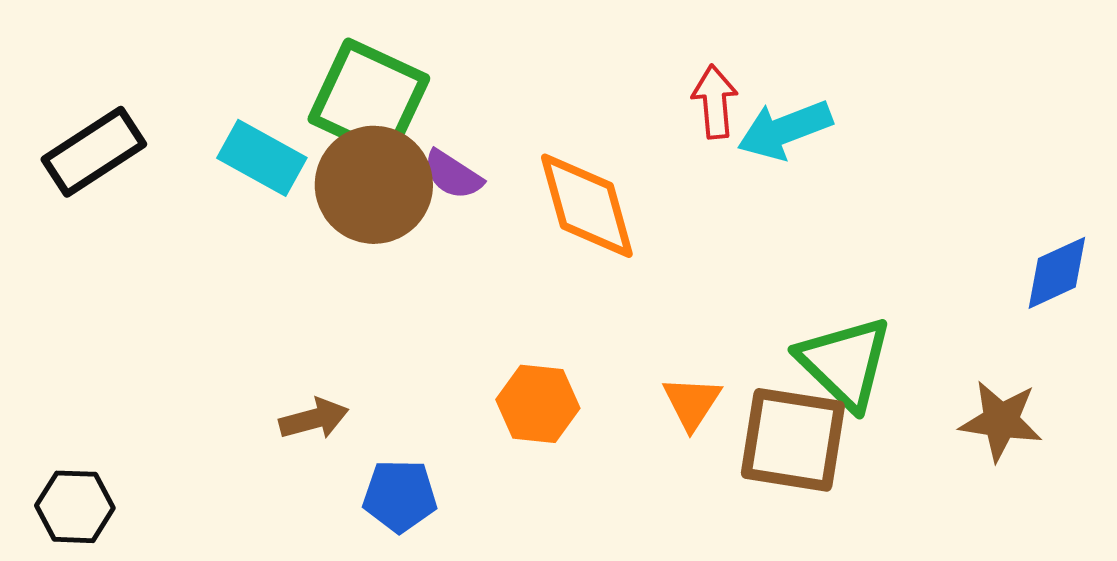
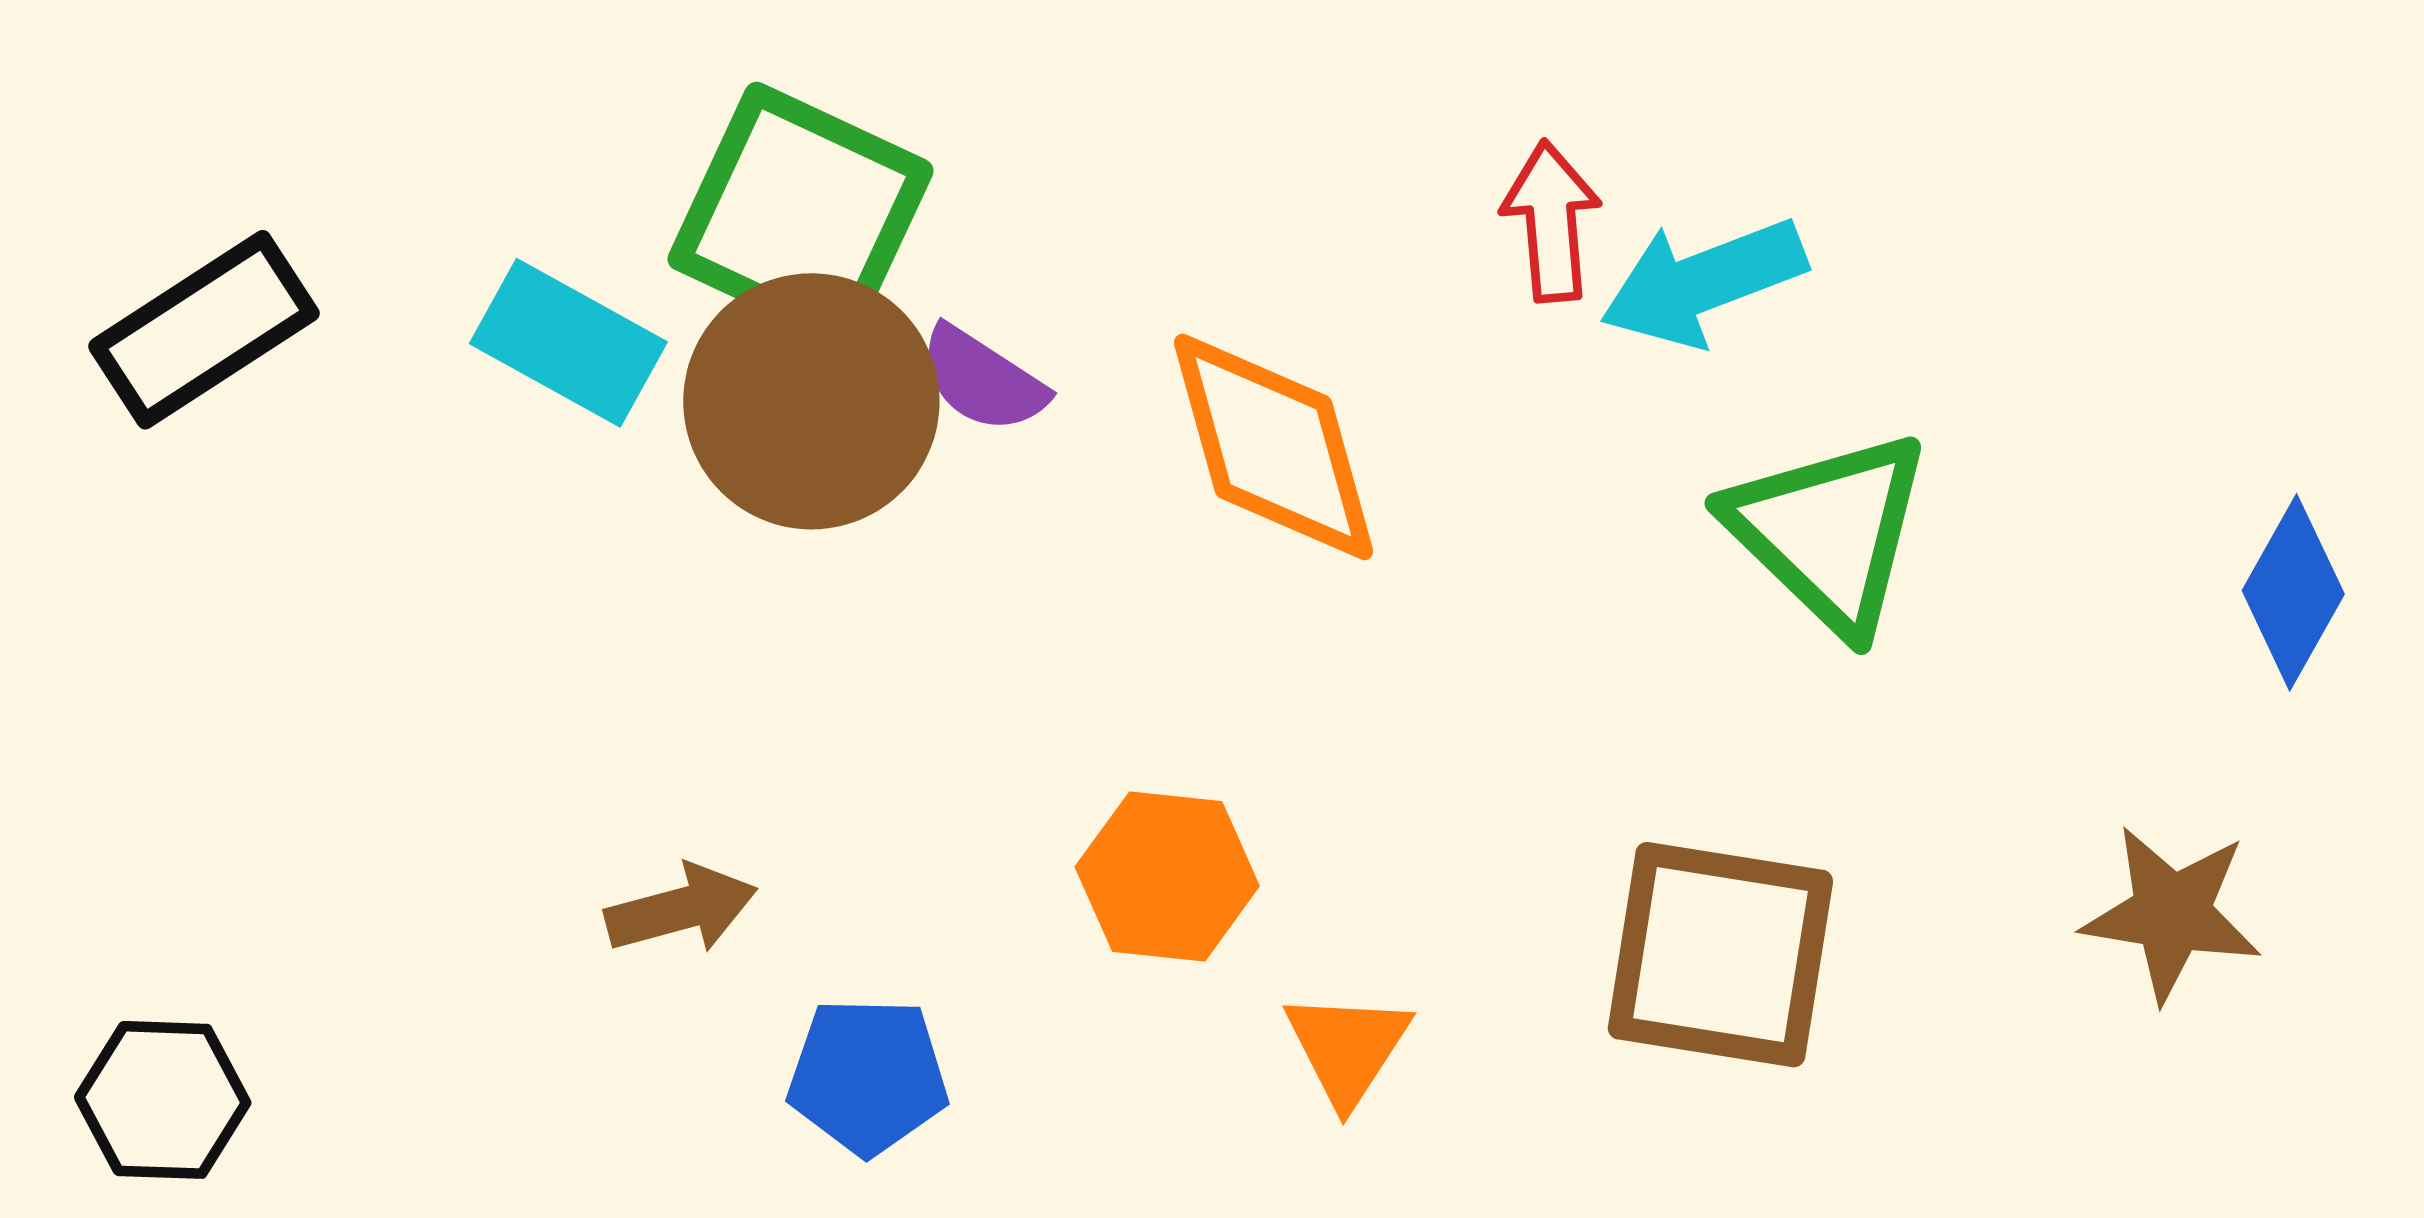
blue diamond: (1057, 273) -> (2293, 592), turned -36
green triangle: (845, 363) -> (1829, 532), moved
orange triangle: (692, 403) -> (1347, 1048), moved

